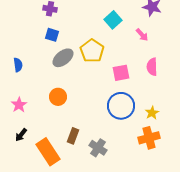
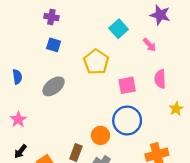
gray ellipse: (63, 58) -> (54, 86), moved
orange circle: (58, 97) -> (100, 135), moved
yellow star: (152, 113) -> (176, 109), moved

